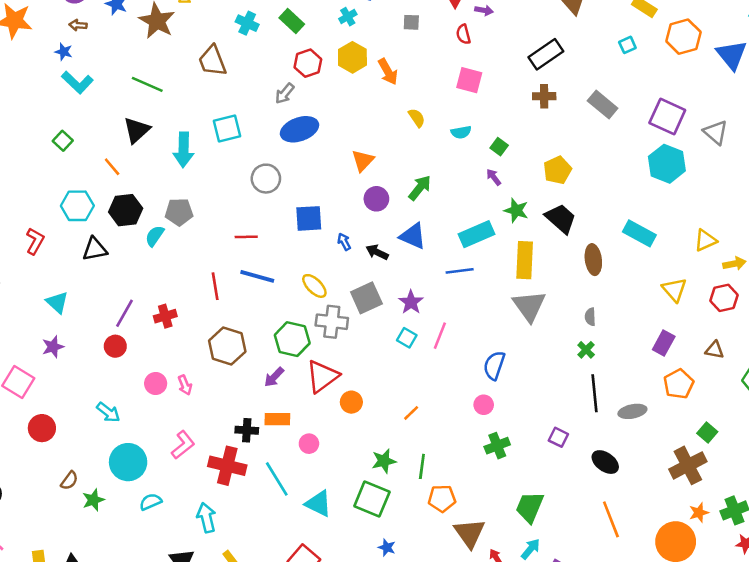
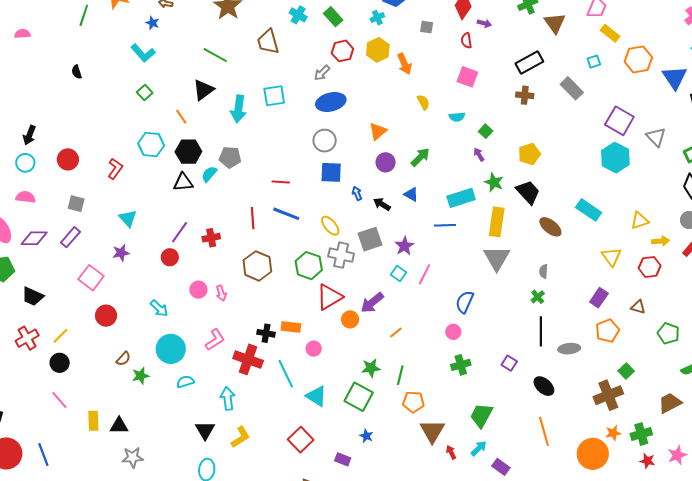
cyan L-shape: (77, 82) -> (143, 53), moved
gray rectangle: (603, 104) -> (572, 88), moved
gray circle: (266, 179) -> (325, 141), moved
blue triangle: (413, 236) -> (411, 194), size x0.7
black triangle: (95, 249) -> (183, 182), moved
brown ellipse: (593, 260) -> (550, 227), turned -50
purple arrow: (274, 377) -> (372, 303), moved, size x1.4

